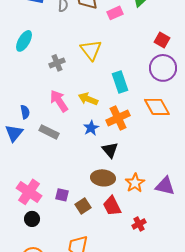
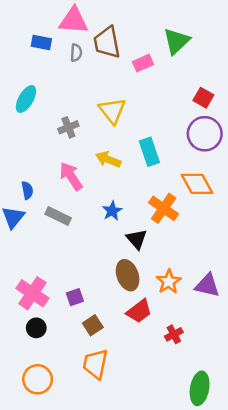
yellow arrow: (88, 99) -> (108, 159), moved
orange cross: (118, 118) -> (164, 208), moved, turned -30
brown ellipse: (103, 178) -> (128, 275), turned 65
purple square: (62, 195) -> (75, 297), turned -32
brown square: (83, 206) -> (93, 325), moved
red trapezoid: (112, 206) -> (139, 311), turned -100

